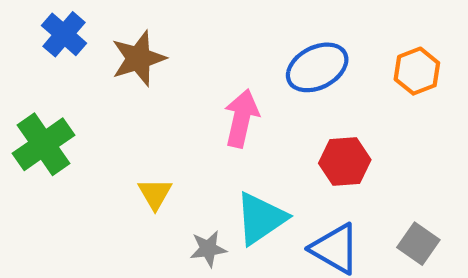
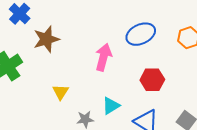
brown star: (138, 58) -> (46, 39), moved
cyan triangle: (261, 218) -> (111, 106), size x0.7

